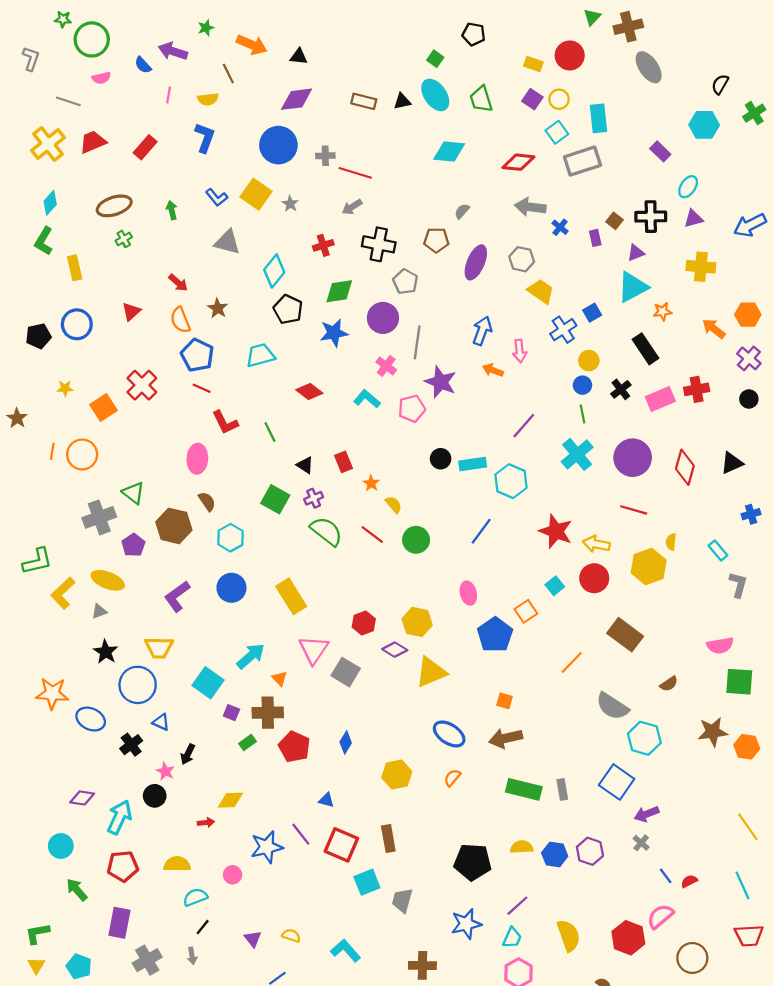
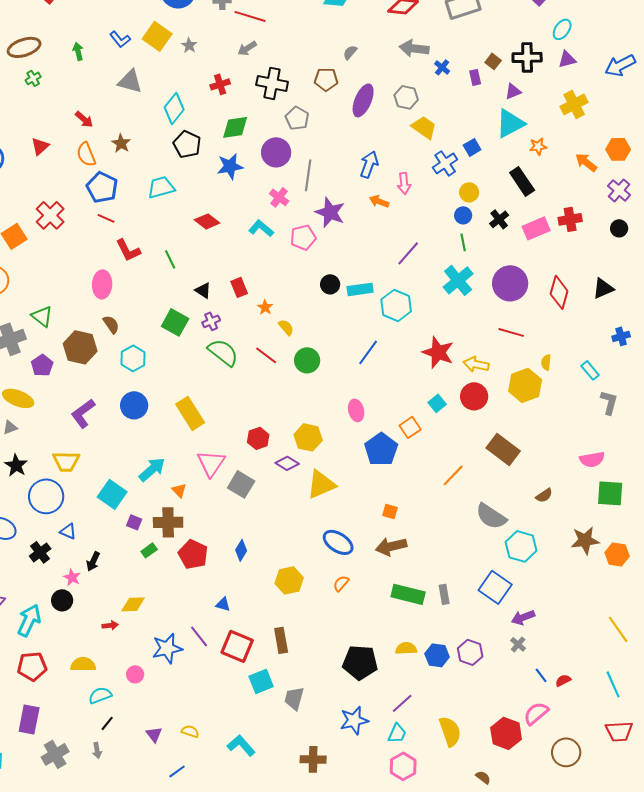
yellow cross: (701, 267) -> (574, 104), turned -32

